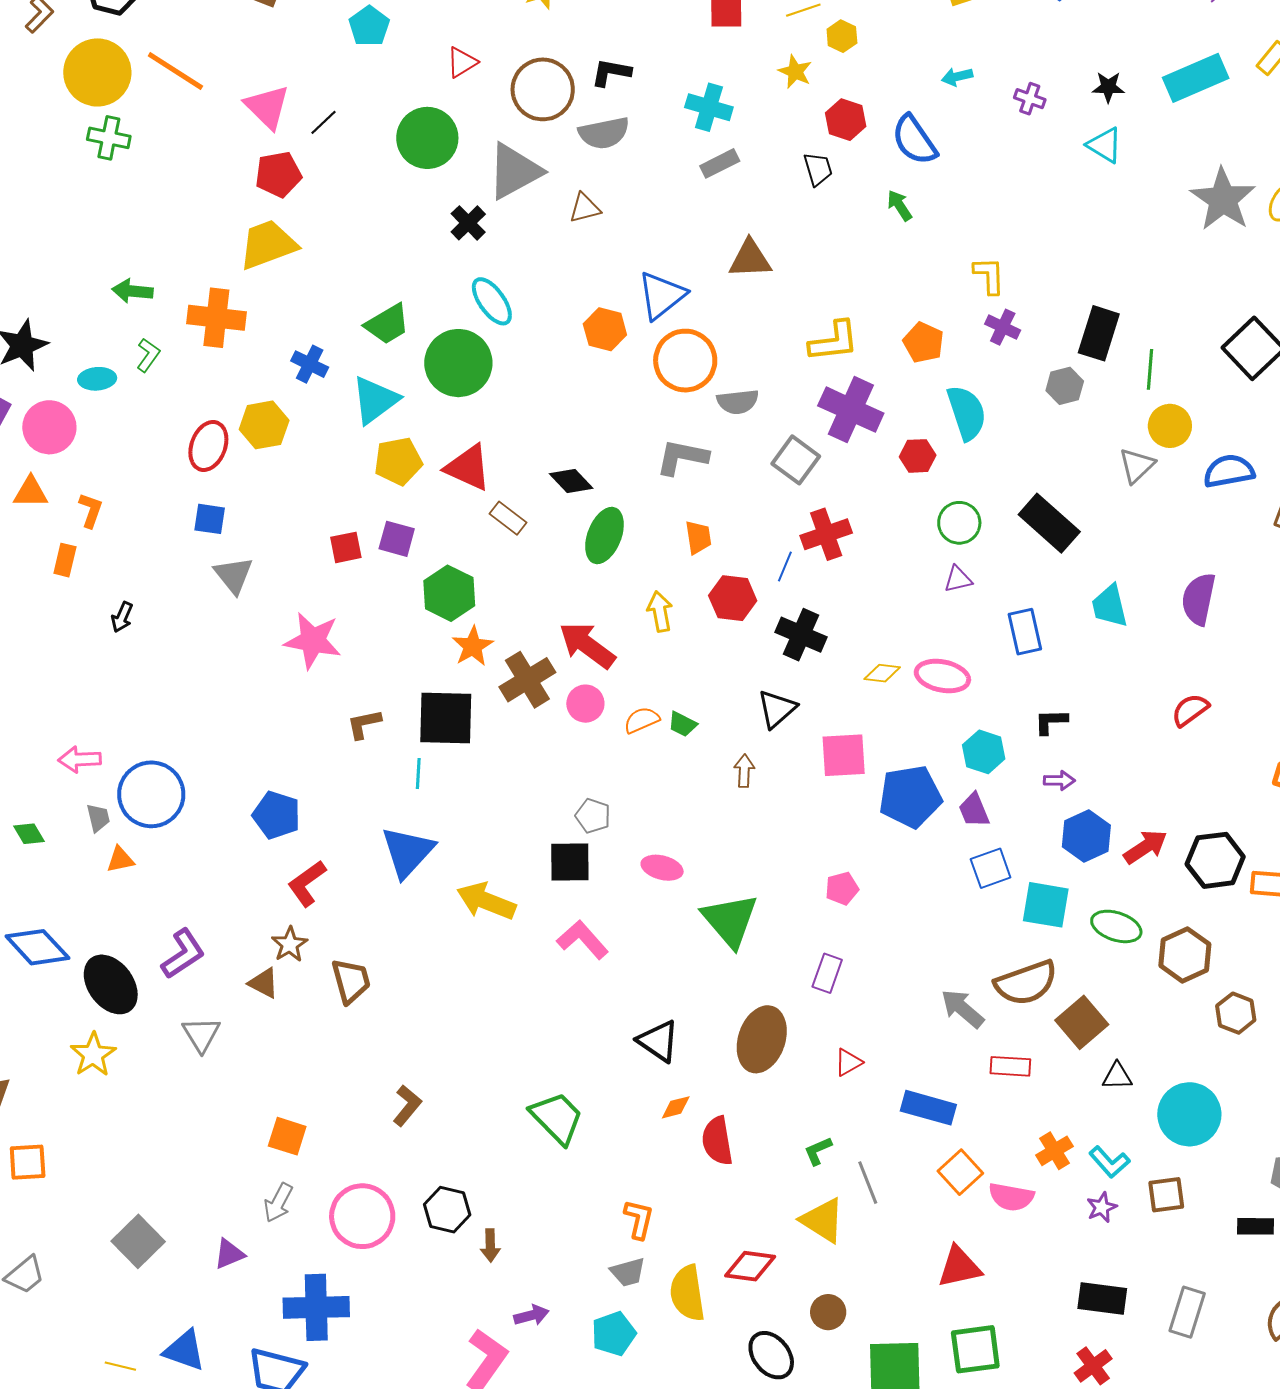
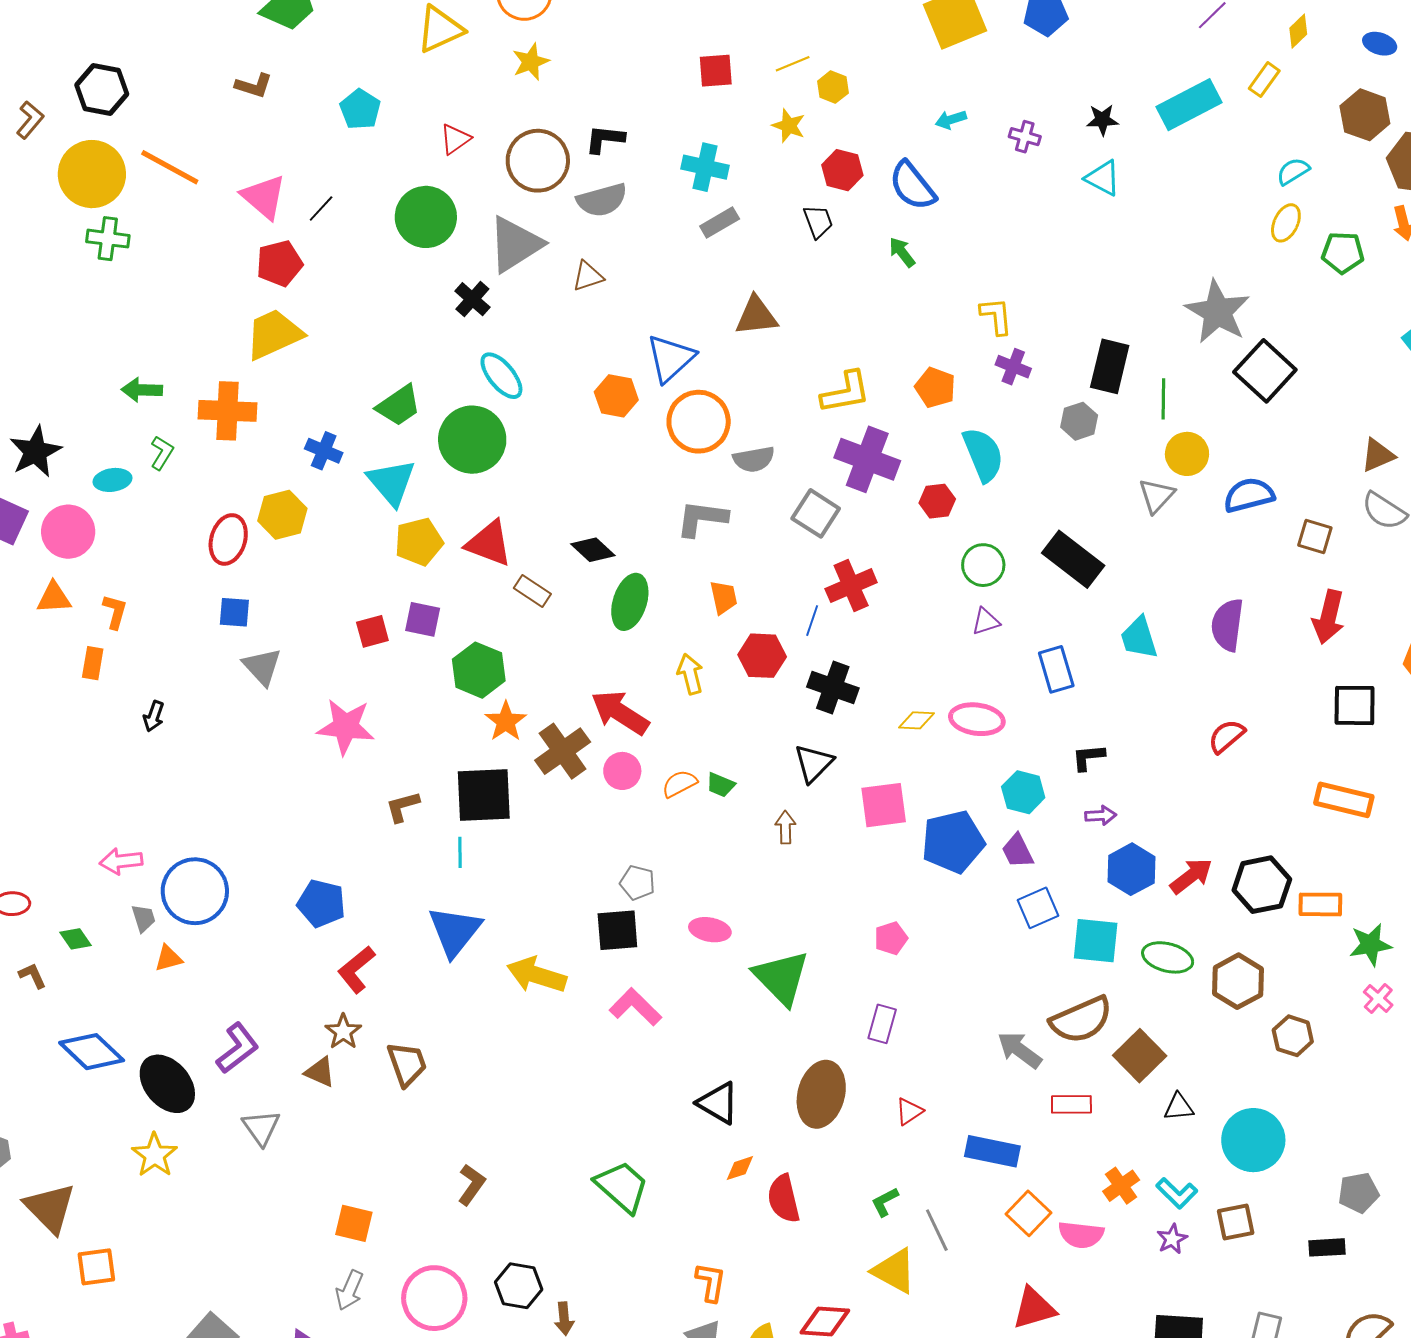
gray star: (1223, 199) -> (1218, 312), moved
cyan triangle: (375, 400) -> (391, 482), turned -30

